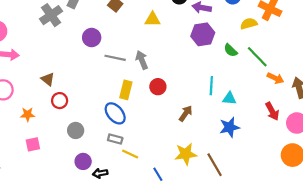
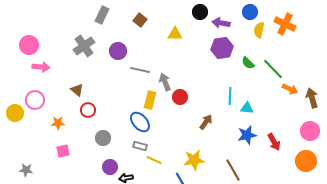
gray cross: (51, 15) -> (84, 46), moved
yellow semicircle: (249, 24) -> (259, 30), moved, turned -63
gray arrow: (142, 60) -> (165, 82), moved
red arrow: (272, 111) -> (274, 142), moved
yellow star: (186, 154) -> (194, 160), moved

